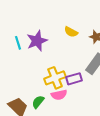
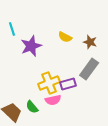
cyan line: (18, 43) -> (12, 29), moved
green semicircle: (38, 102) -> (32, 107), turned -80

